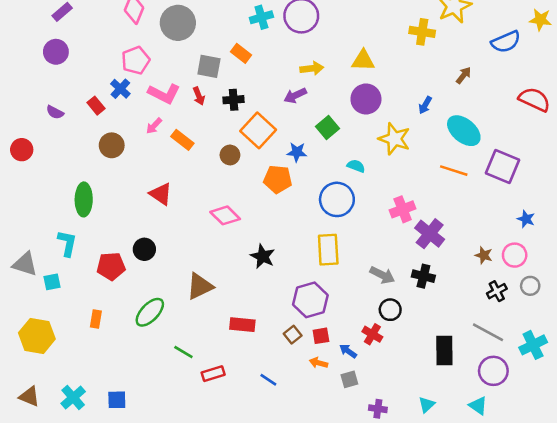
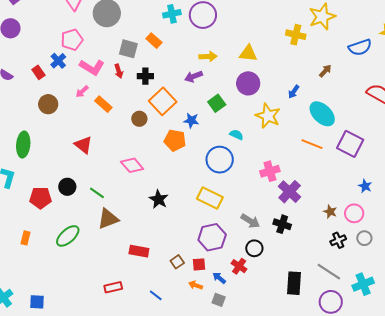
yellow rectangle: (328, 250) -> (210, 198), turned -65
purple hexagon: (310, 300) -> (212, 237), moved
green line: (183, 352) -> (97, 193), moved
gray square: (349, 379) -> (219, 300), turned 32

